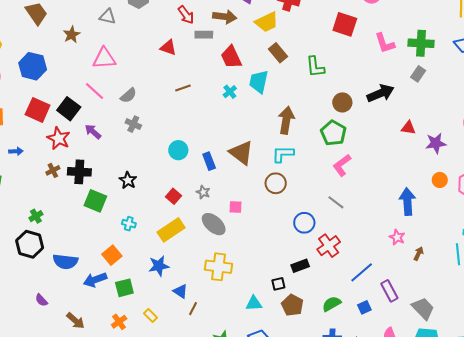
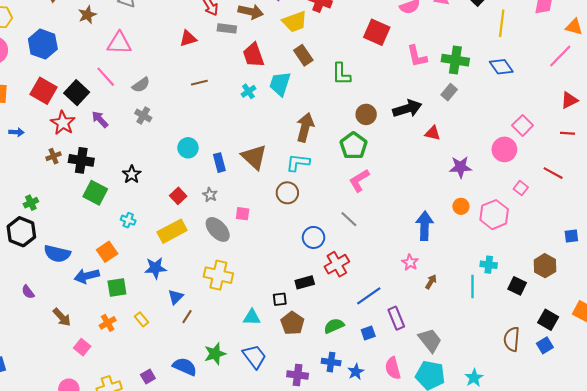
red triangle: (168, 48) -> (188, 38), turned -42
red triangle: (408, 128) -> (433, 133), moved
blue triangle: (180, 291) -> (176, 297), turned 35

